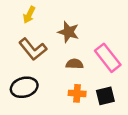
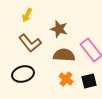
brown semicircle: (75, 64) -> (64, 55), size x1.5
orange cross: (77, 93) -> (66, 79), turned 32

